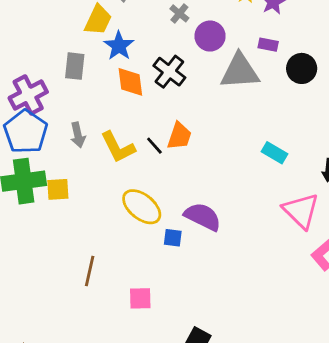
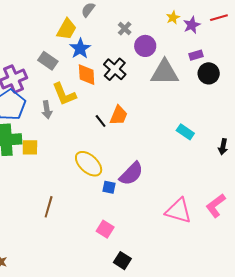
purple rectangle: (268, 45) -> (196, 55), moved, turned -32
gray rectangle: (75, 66) -> (48, 61), turned -66
yellow L-shape: (118, 147) -> (64, 94), moved
pink triangle: (301, 211) -> (179, 211), moved, turned -32
purple semicircle: (203, 217) -> (131, 174), turned 104
pink square: (140, 298) -> (105, 229), moved, turned 30

